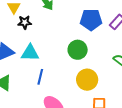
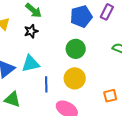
black star: (25, 22) -> (31, 31), moved
yellow circle: (87, 80) -> (75, 78), moved

